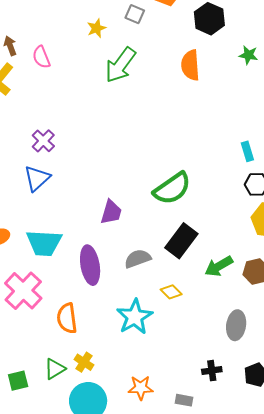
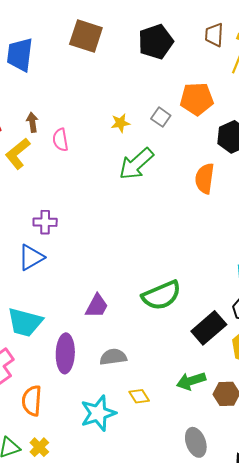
purple cross: (43, 141) -> (45, 222), turned 35
black rectangle: (181, 241) -> (209, 328), moved
gray ellipse: (236, 325) -> (196, 442), turned -40

